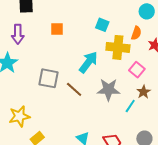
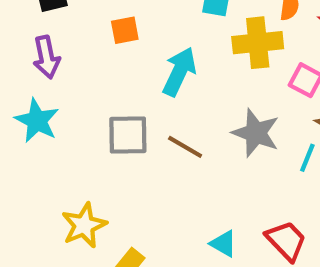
cyan arrow: (88, 62) -> (179, 72), moved
gray star: (108, 90) -> (256, 133), turned 30

